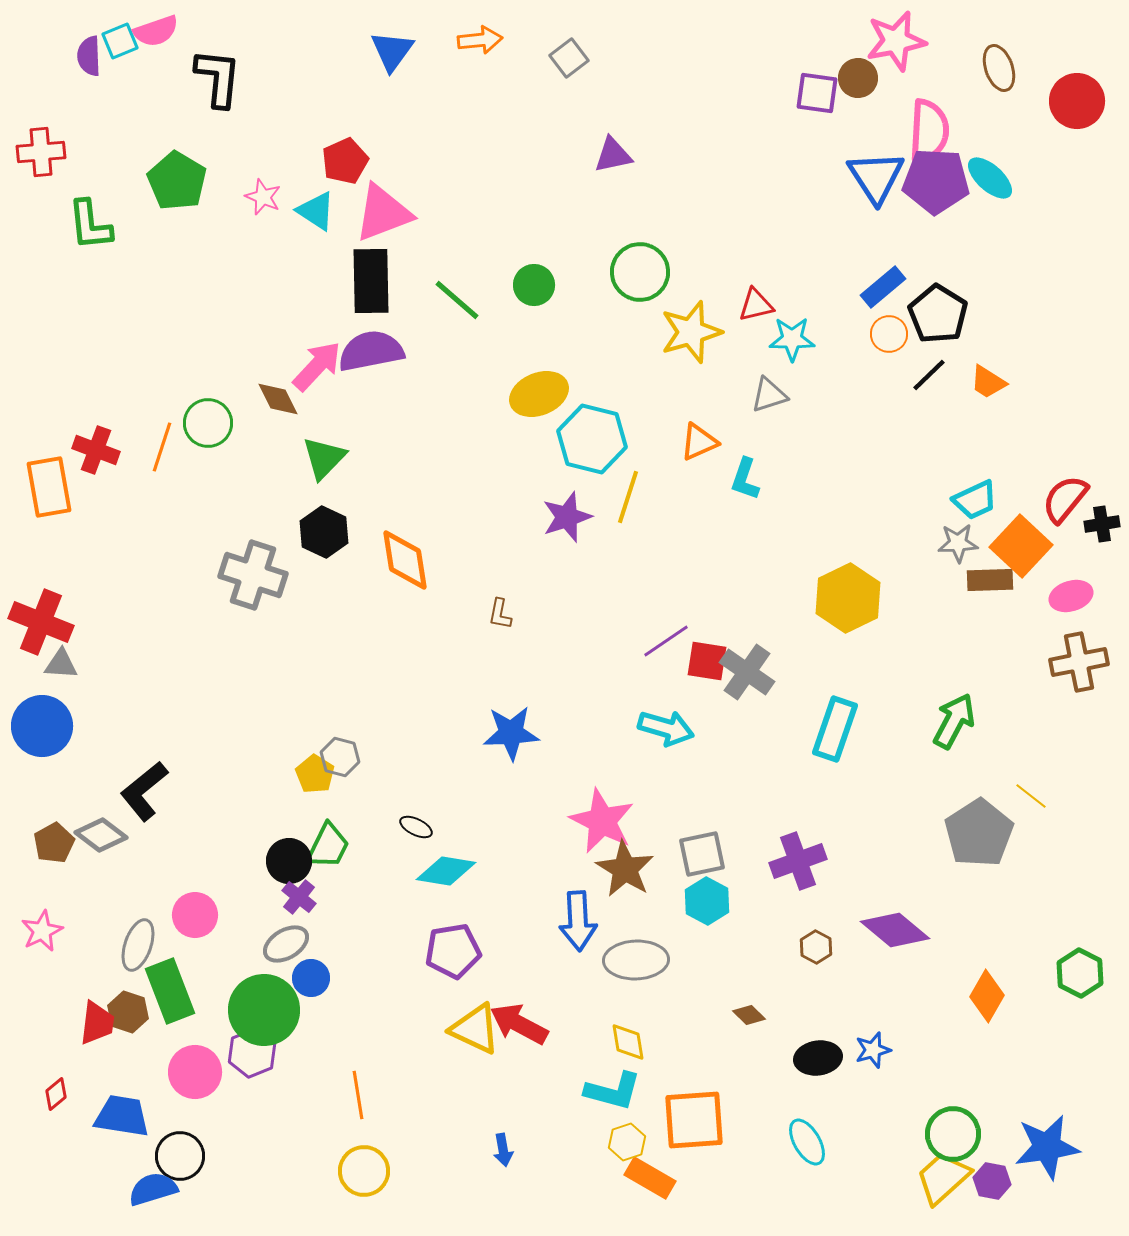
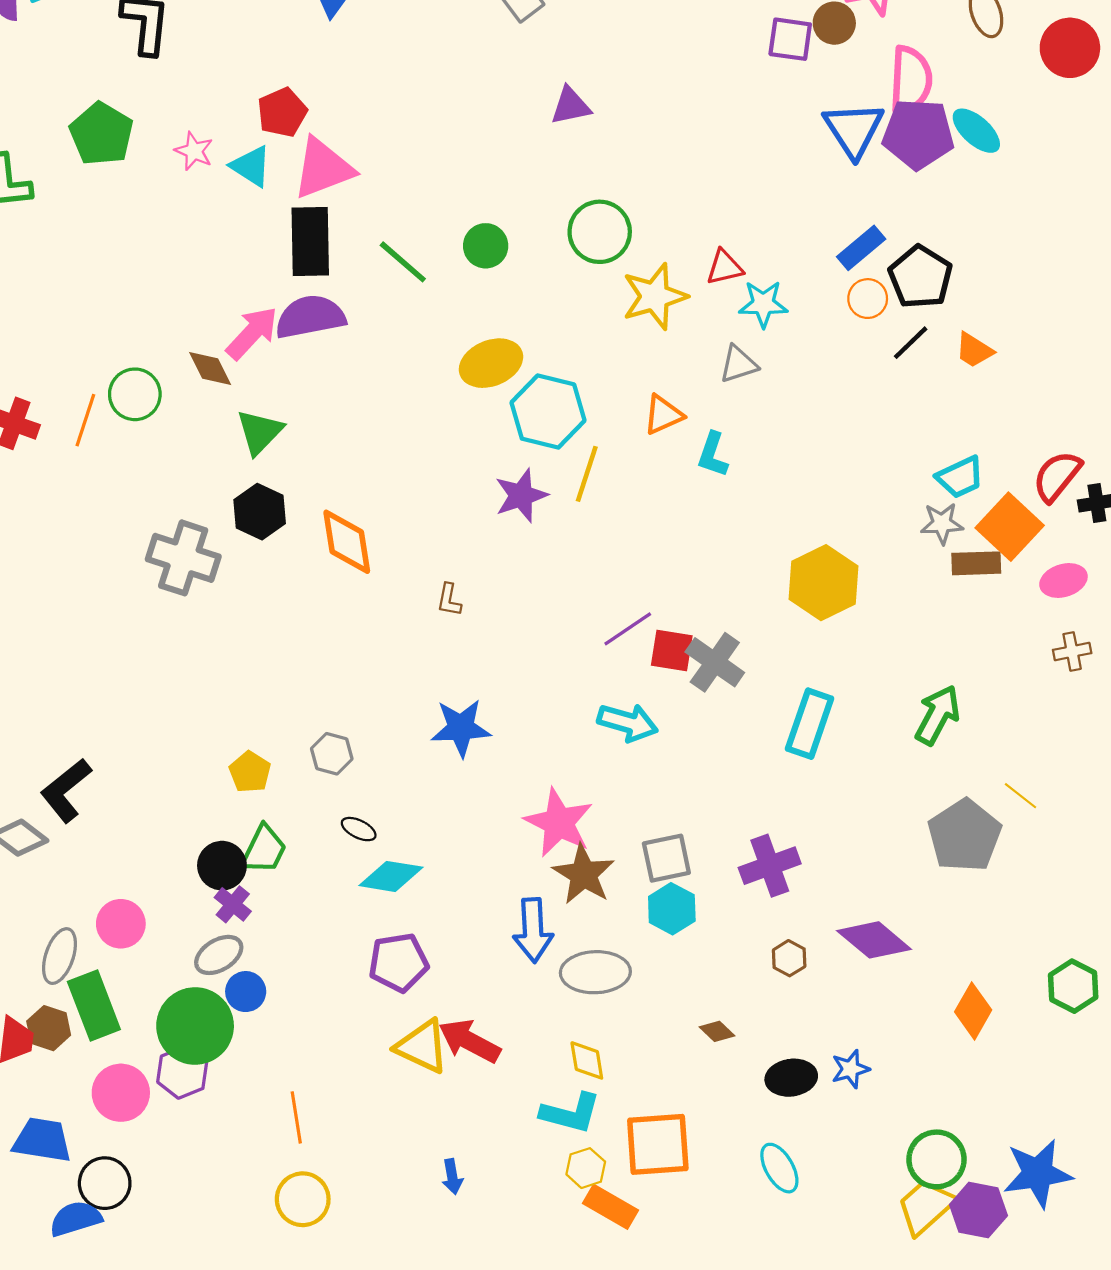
brown cross: (1079, 662) -> (1072, 652), size x0.6
gray hexagon: (340, 757) -> (332, 754), moved
purple hexagon: (992, 1181) -> (978, 1210), size x1.4

